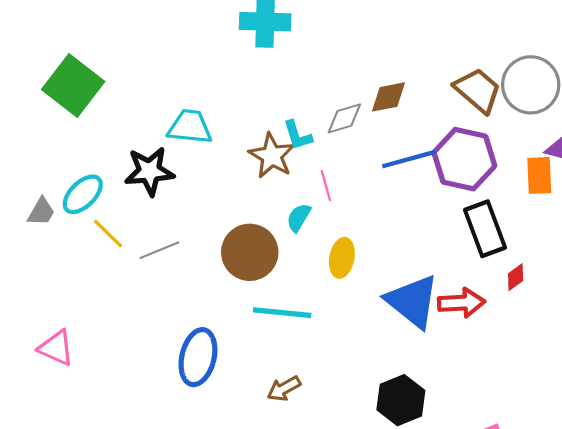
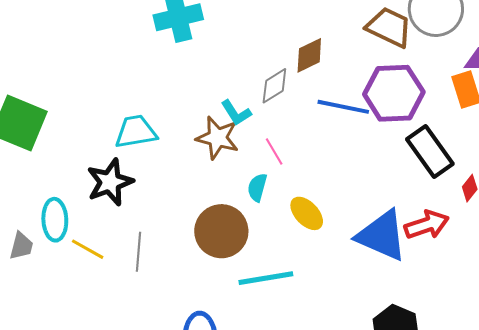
blue line: (409, 159) -> (343, 107), turned 42
cyan ellipse: (83, 194) -> (55, 220), turned -33
gray line: (159, 250) -> (138, 252), turned -48
yellow ellipse: (342, 258) -> (307, 213), turned -39

